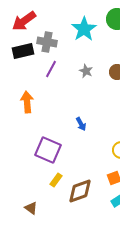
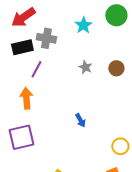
cyan star: (84, 29) -> (83, 25), size x0.7
purple line: (51, 69) -> (36, 69), moved
purple square: (48, 150) -> (21, 137), moved, turned -36

